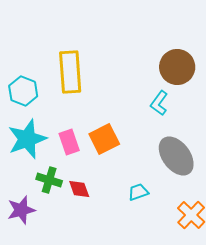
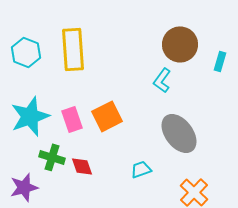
cyan hexagon: (23, 91) -> (26, 52), moved

